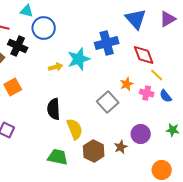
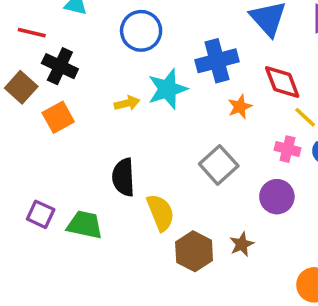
blue circle: (44, 28) -> (141, 31), moved
orange star: (127, 84) -> (240, 107), moved
orange square: (13, 87) -> (58, 117), moved
purple circle: (141, 134) -> (277, 197), moved
green trapezoid: (58, 157) -> (85, 225), moved

